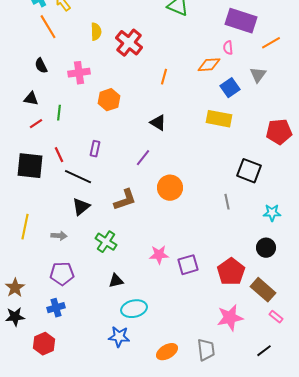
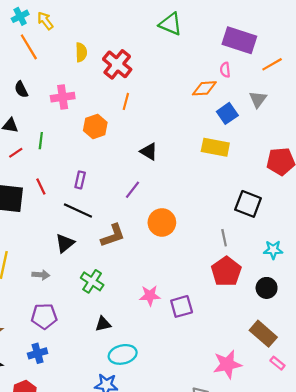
orange line: (164, 77) -> (126, 101), moved
black line: (78, 177) -> (78, 210), moved
red pentagon: (231, 272) -> (226, 272), moved

